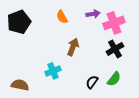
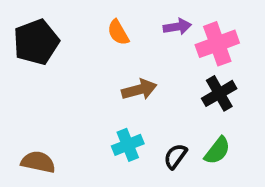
brown arrow: (73, 47) -> (139, 90), turned 54
cyan cross: (53, 71) -> (128, 145), moved

